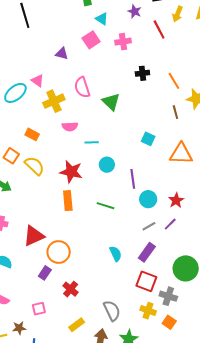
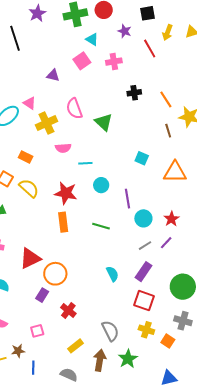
gray cross: (168, 296) -> (183, 321), moved

